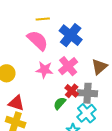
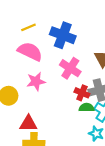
pink star: (44, 70) -> (36, 81), moved
green semicircle: (60, 103) -> (87, 108), moved, turned 64

